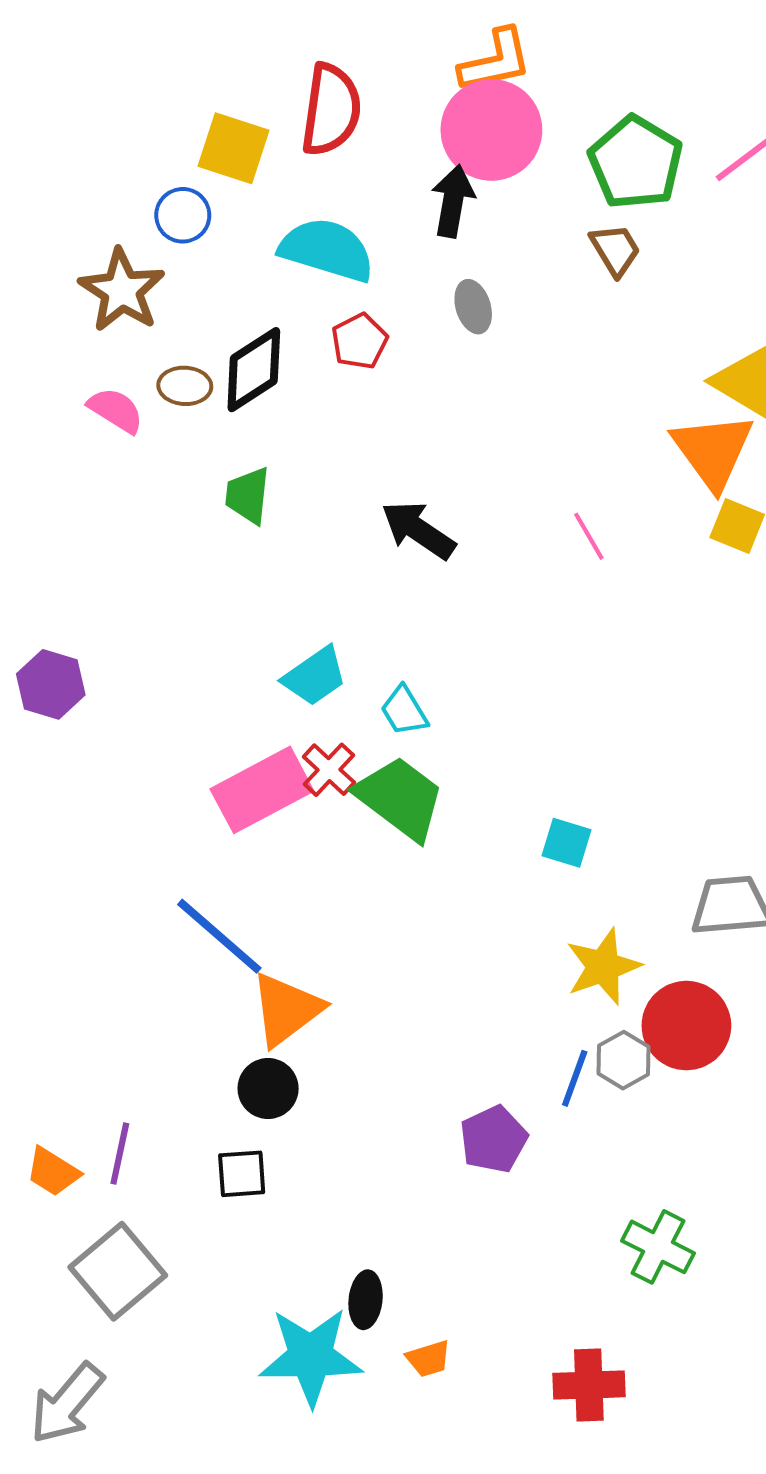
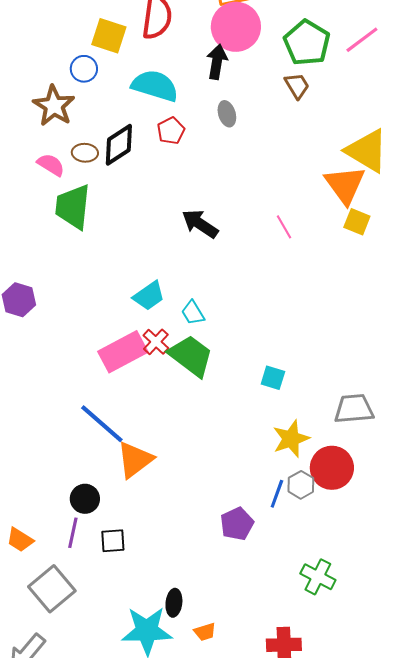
green trapezoid: (248, 496) -> (73, 207), moved, size x1.6
black circle: (268, 1089) -> (85, 499), moved
purple line: (120, 1153) -> (73, 533), moved

